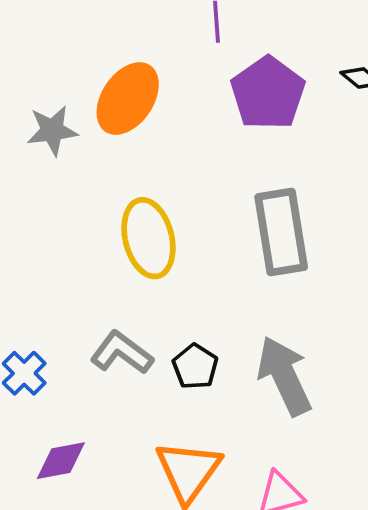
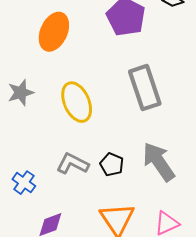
gray star: (52, 130) -> (21, 93), moved

